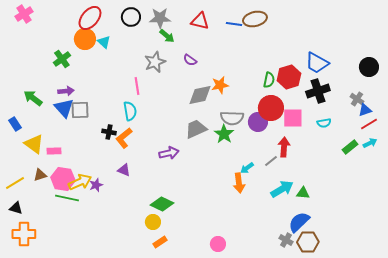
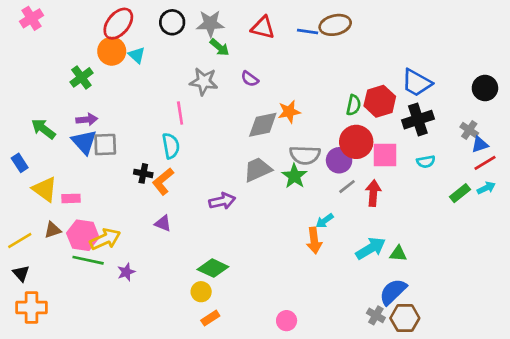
gray star: (155, 62) -> (204, 81), turned 30
gray line: (271, 161) -> (347, 187), moved
purple star: (96, 185) -> (126, 272), moved
black triangle: (16, 208) -> (21, 273), turned 32

